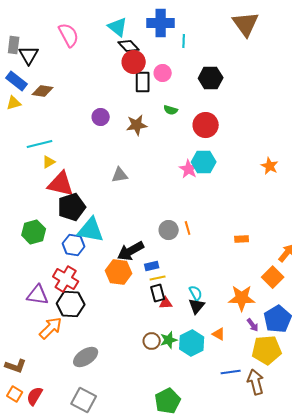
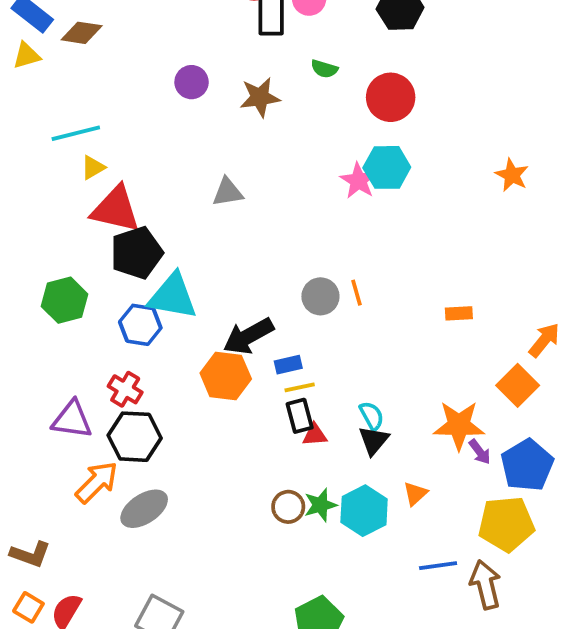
red cross: (66, 279) -> (125, 389), size x0.7
purple arrow: (253, 325) -> (480, 452), moved
orange triangle: (219, 334) -> (415, 494), turned 48
gray ellipse: (86, 357) -> (144, 509), moved

